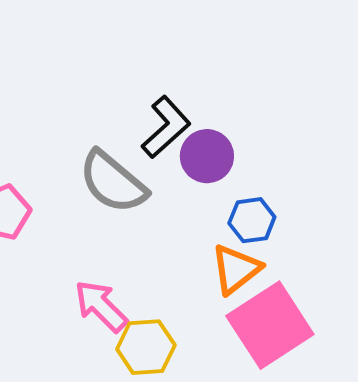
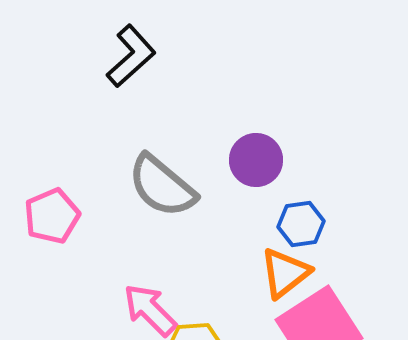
black L-shape: (166, 127) -> (131, 56), moved

